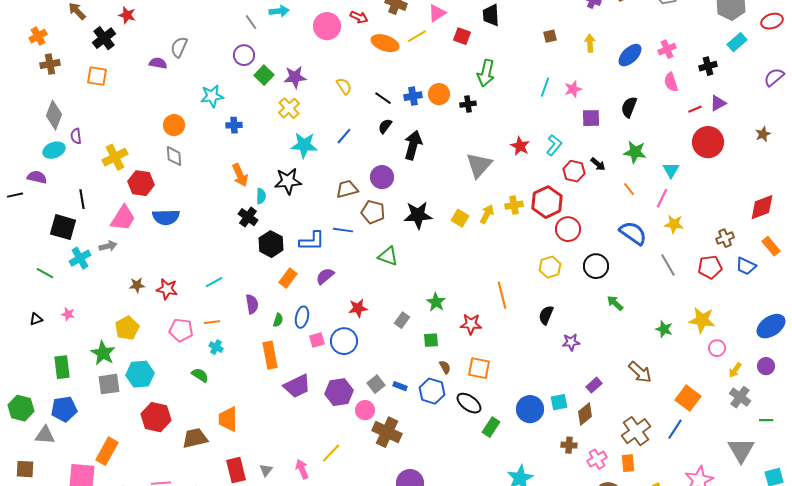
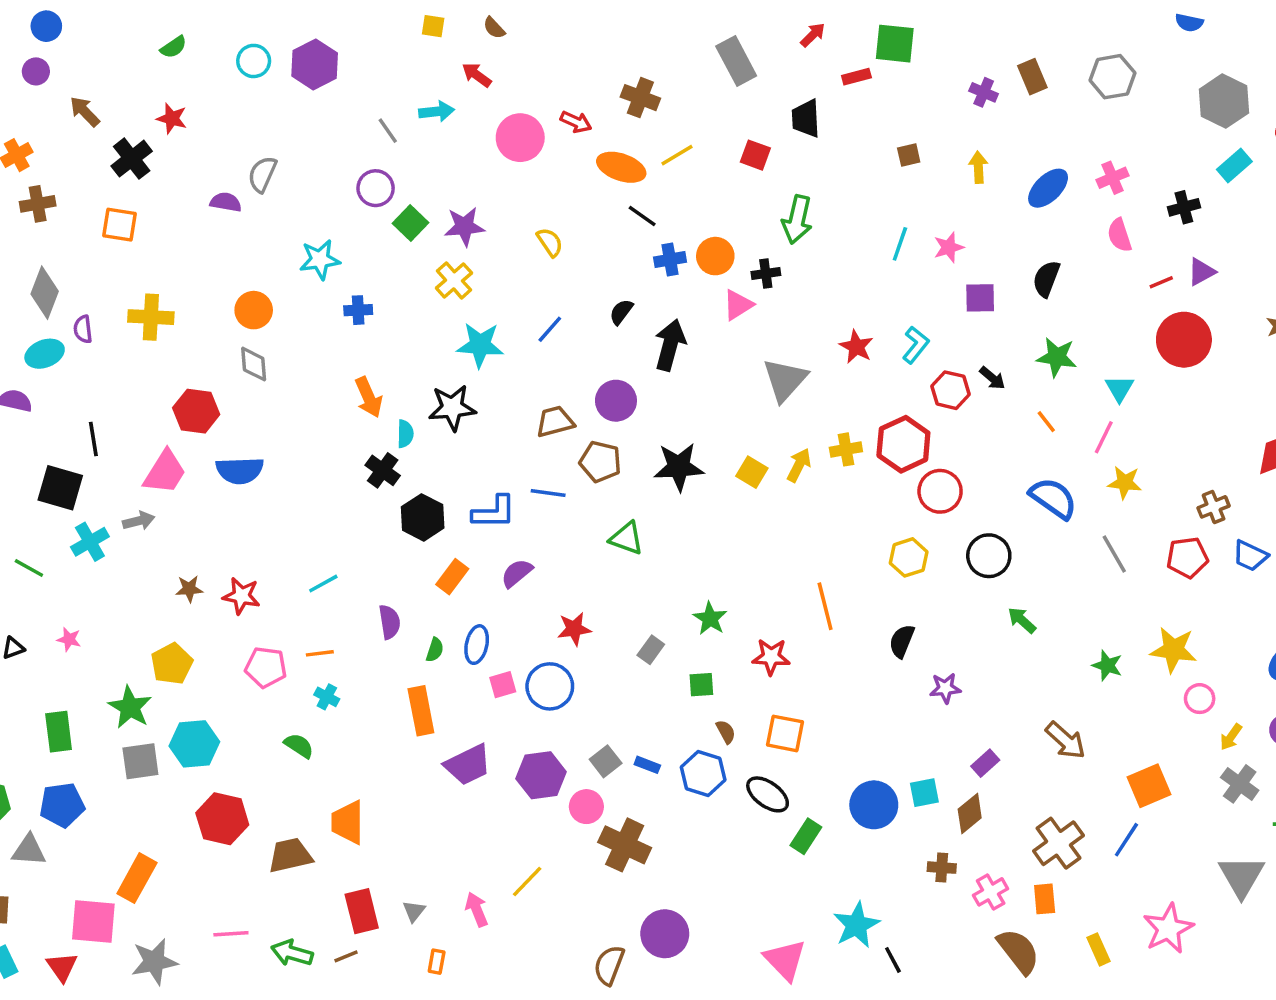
pink triangle: (437, 13) -> (738, 305), moved
black line: (383, 98) -> (642, 216), moved
yellow cross: (115, 157) -> (151, 317), moved, turned 30
orange square: (688, 398) -> (1149, 786), turned 30

